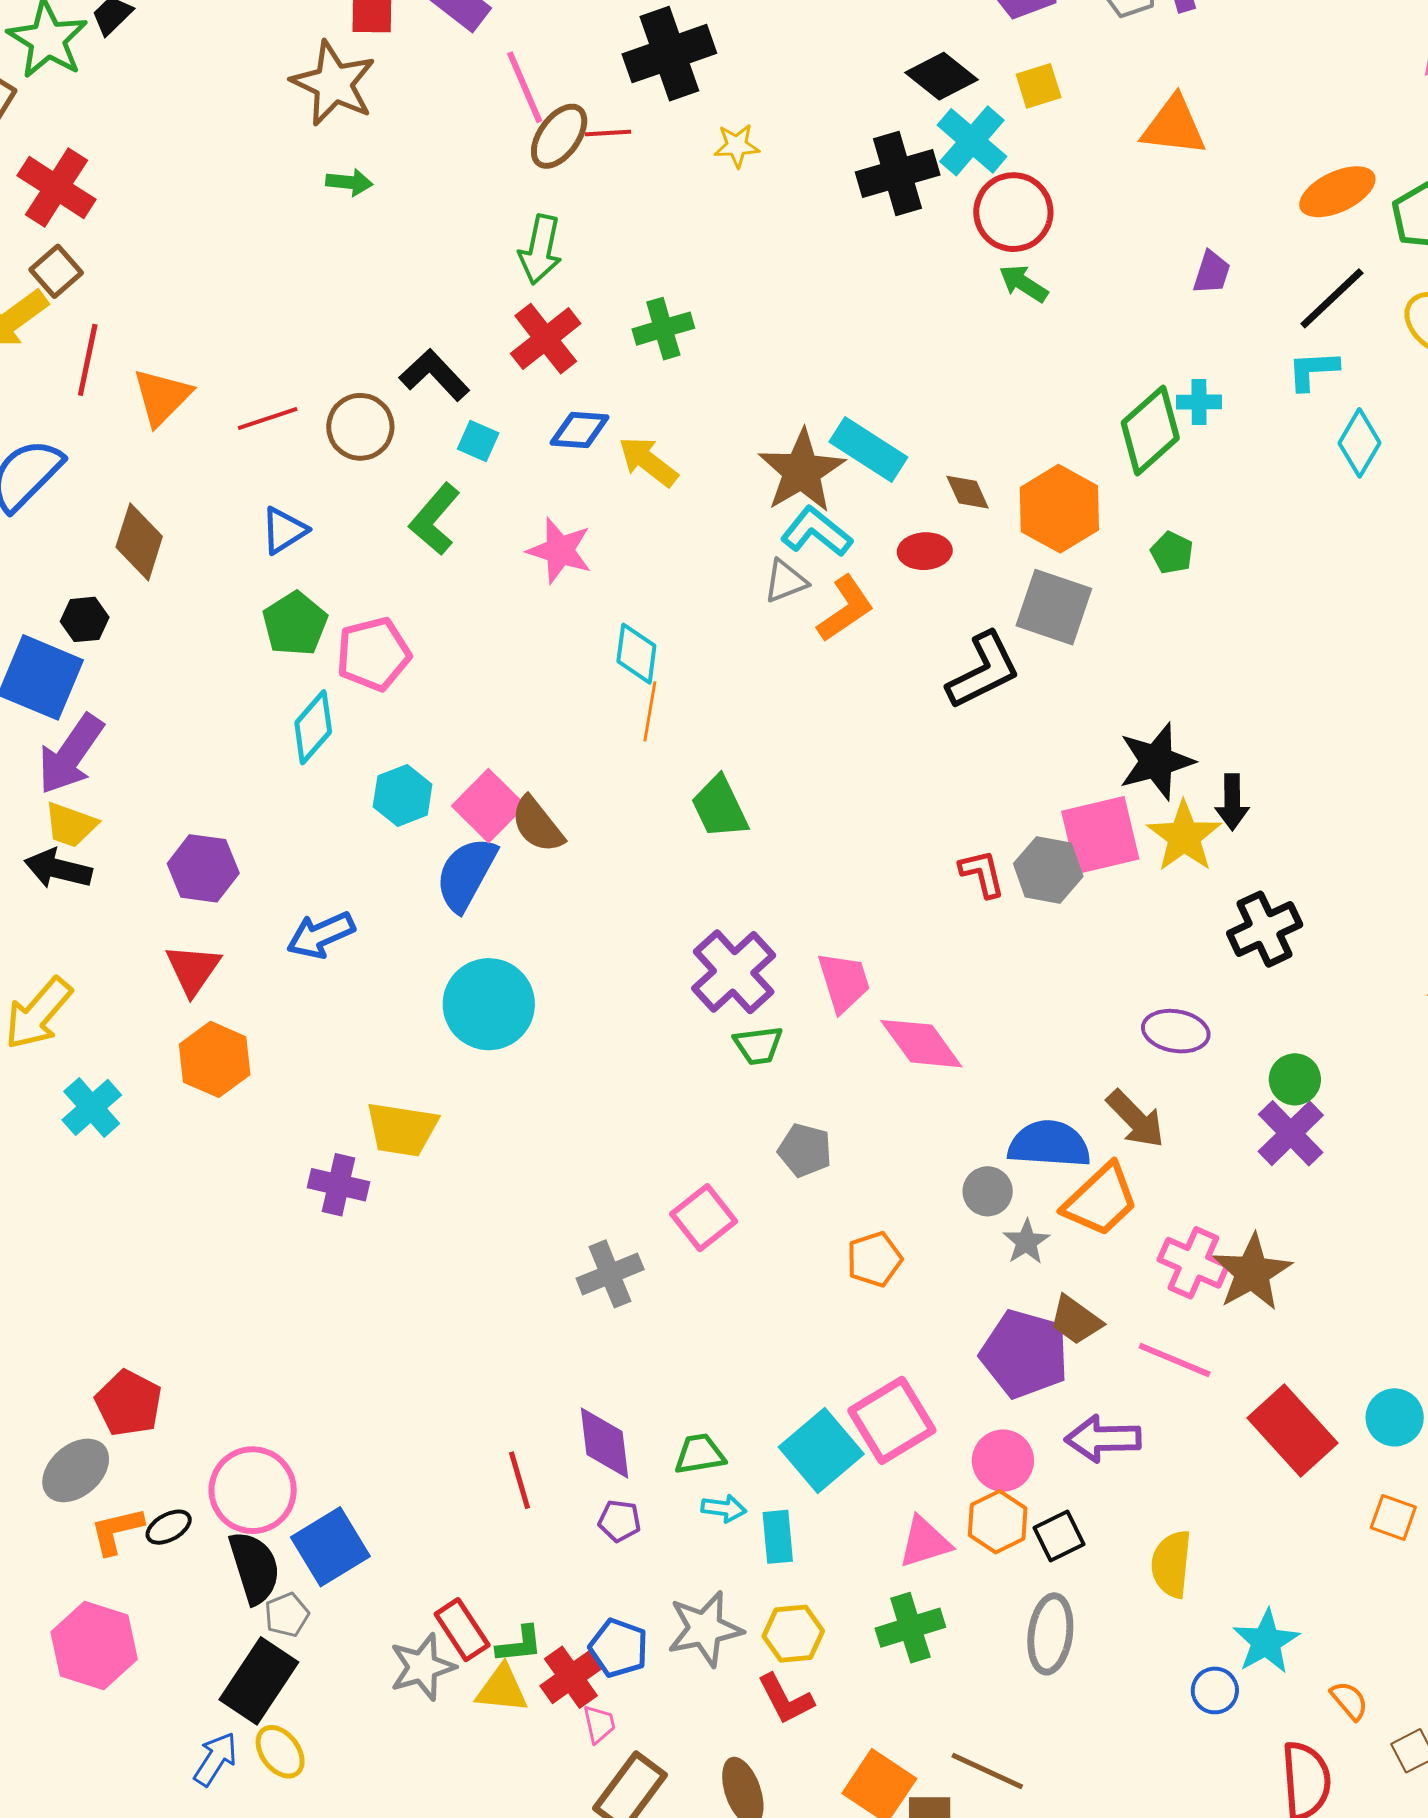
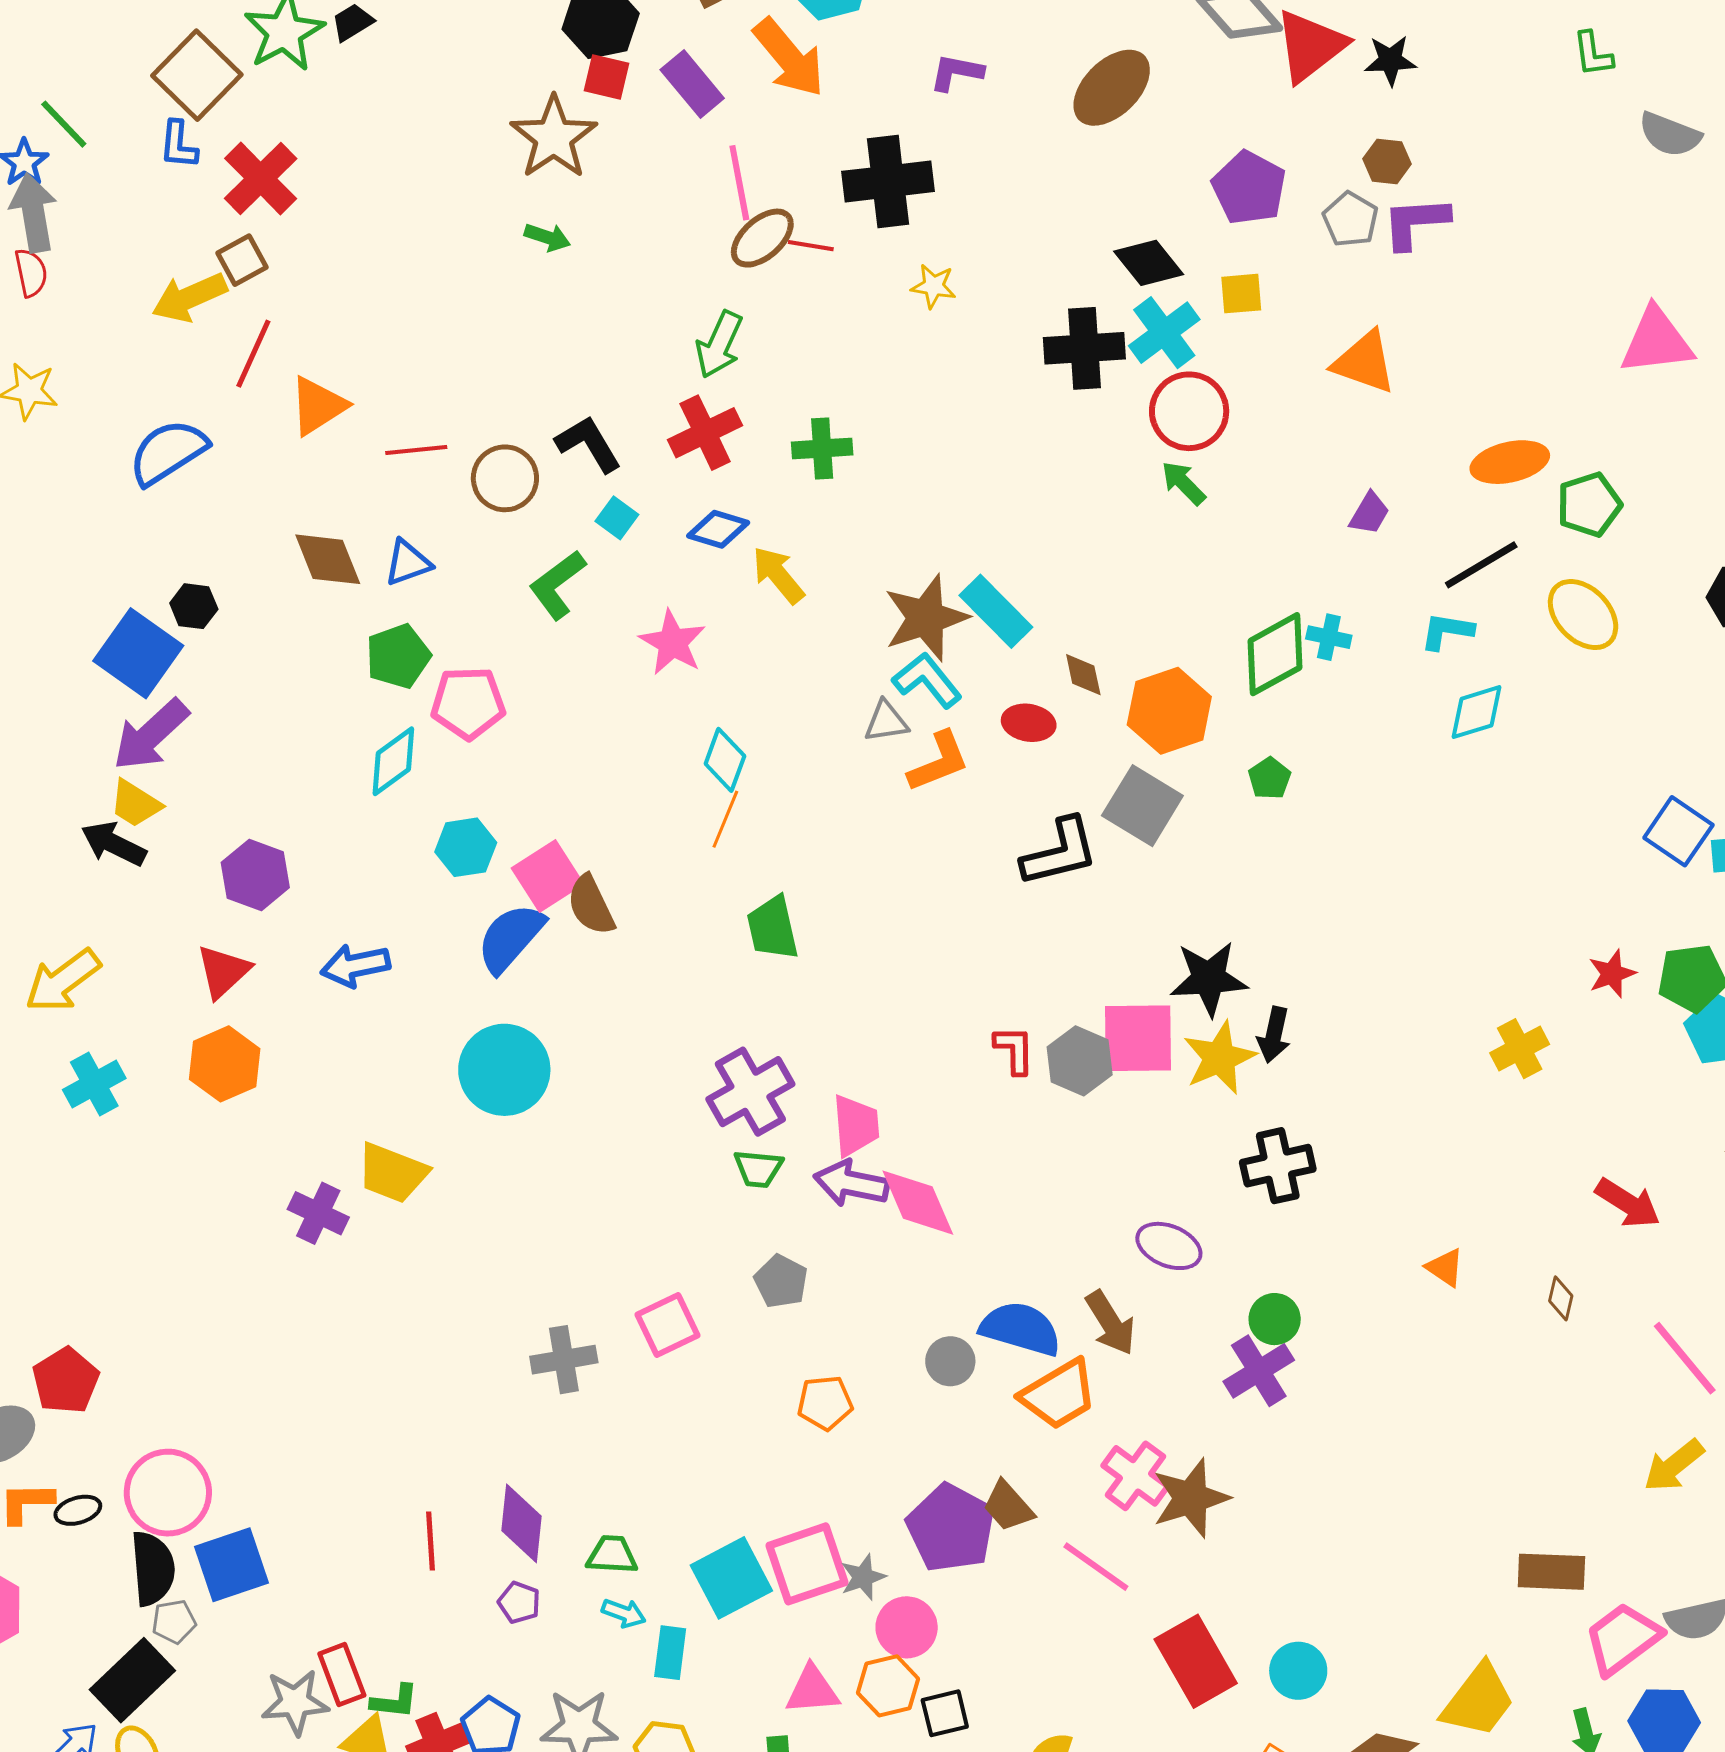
cyan diamond: (1360, 443) -> (1477, 712), turned 30
brown diamond: (139, 542) -> (328, 559), moved, turned -52
gray star: (1026, 1242) -> (863, 1577), moved
purple arrow: (1103, 1439) -> (851, 1183), moved

